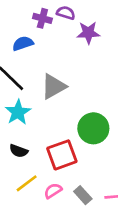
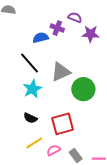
purple cross: (42, 18) -> (57, 28), moved
green circle: (93, 128) -> (83, 89), moved

